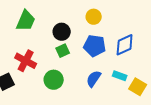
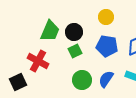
green trapezoid: (26, 21) -> (50, 31), moved
green circle: (54, 80) -> (82, 80), moved

